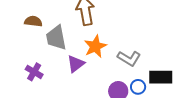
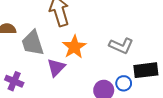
gray L-shape: (129, 58) -> (121, 46), moved

